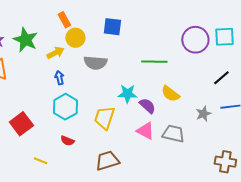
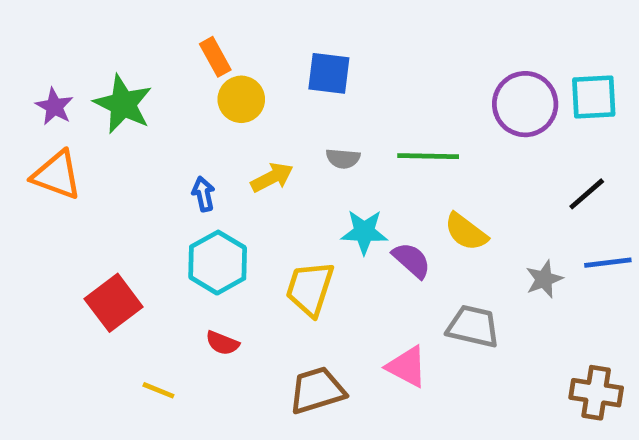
yellow arrow: (55, 53) -> (272, 177), moved
gray semicircle: (95, 63) -> (343, 158), moved, size x0.6
pink triangle: (145, 131) -> (407, 367), moved

